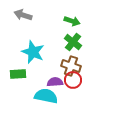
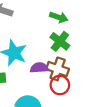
purple semicircle: (55, 82) -> (39, 68), moved

